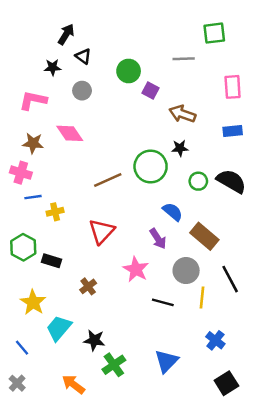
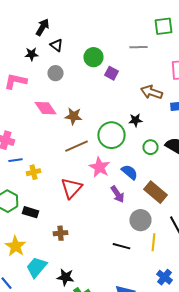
brown arrow: (182, 114) -> (152, 92), moved
brown star: (33, 143) -> (74, 116), moved
pink star: (136, 269) -> (100, 167), moved
brown cross: (88, 286) -> (60, 233), turned 32

